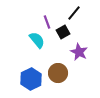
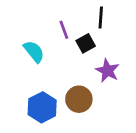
black line: (74, 13) -> (101, 17), turned -35
cyan semicircle: (37, 40) -> (34, 52), moved

